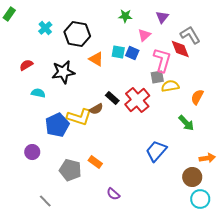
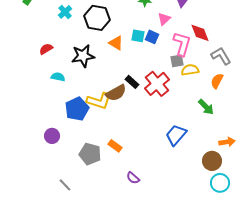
gray L-shape: (190, 35) -> (221, 56), moved
brown semicircle: (96, 109) -> (116, 93), size x1.5

